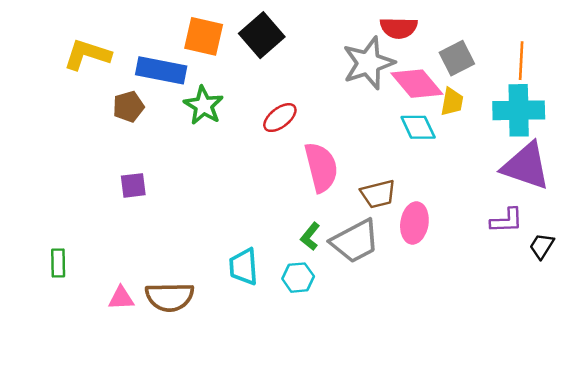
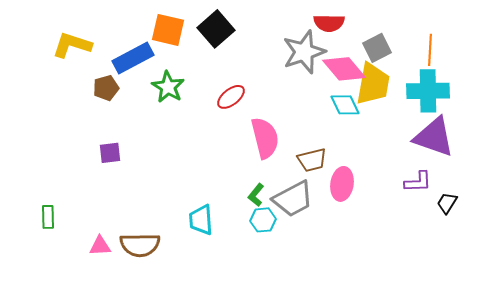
blue rectangle: (161, 70) -> (133, 58), turned -39
yellow trapezoid: (452, 102) -> (373, 84), size x1.8
cyan hexagon: (298, 278) -> (263, 220), moved

